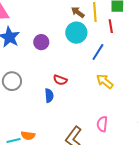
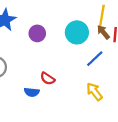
brown arrow: (78, 12) -> (103, 32), moved
blue semicircle: (49, 96) -> (32, 92), turned 88

